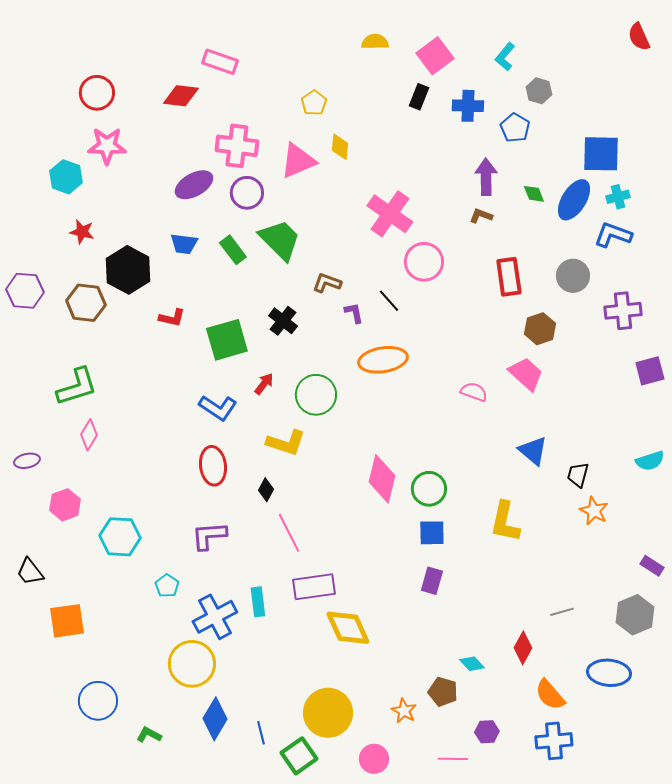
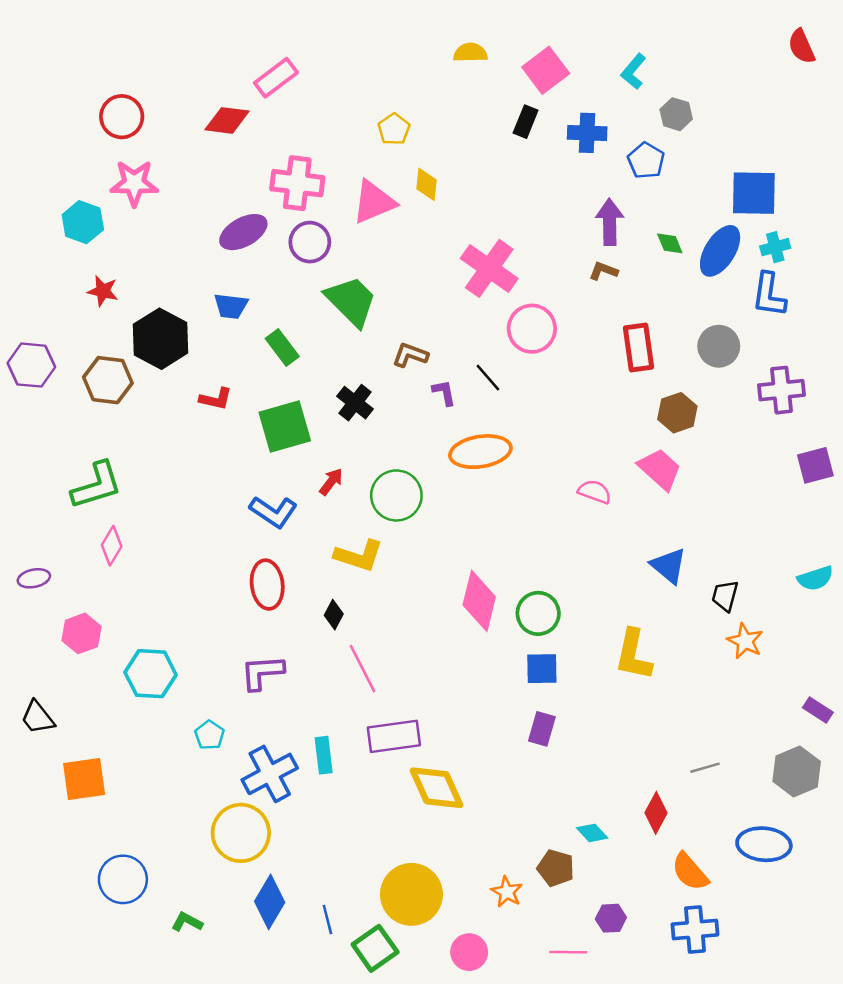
pink rectangle: (220, 62) -> (276, 78), turned -56
blue L-shape: (613, 235) -> (769, 295), turned -102
green rectangle: (233, 250) -> (282, 347), moved

